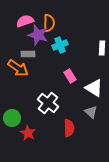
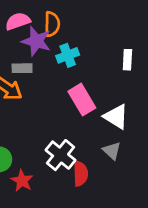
pink rectangle: (70, 76) -> (82, 100), size x1.5
white cross: (48, 103) -> (61, 155), moved

